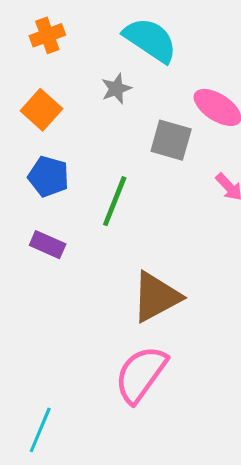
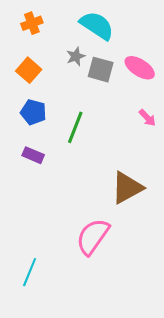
gray square: (171, 140) -> (101, 70), moved
brown triangle: (156, 297) -> (127, 188), moved

